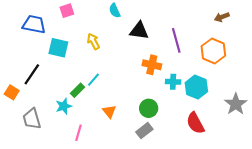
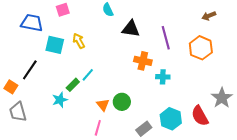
yellow arrow: (93, 41) -> (79, 41), moved
cyan hexagon: (196, 87) -> (171, 119), moved
green circle: (149, 108) -> (122, 102), moved
gray trapezoid: (32, 119) -> (18, 112), moved
red semicircle: (195, 123) -> (200, 116), moved
gray rectangle: (144, 131) -> (144, 129), moved
pink line: (79, 133) -> (98, 128), moved

